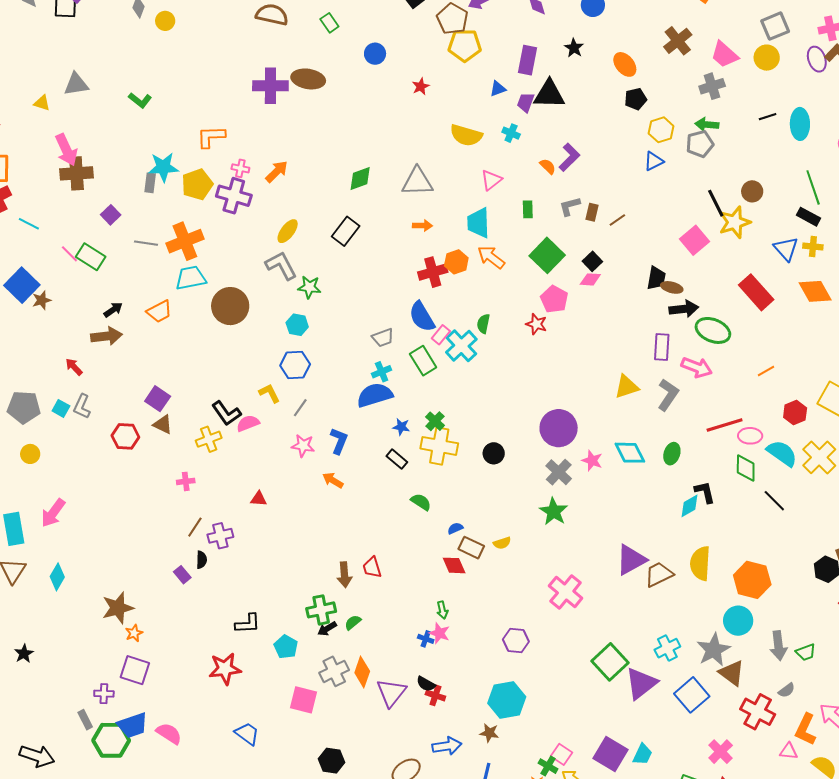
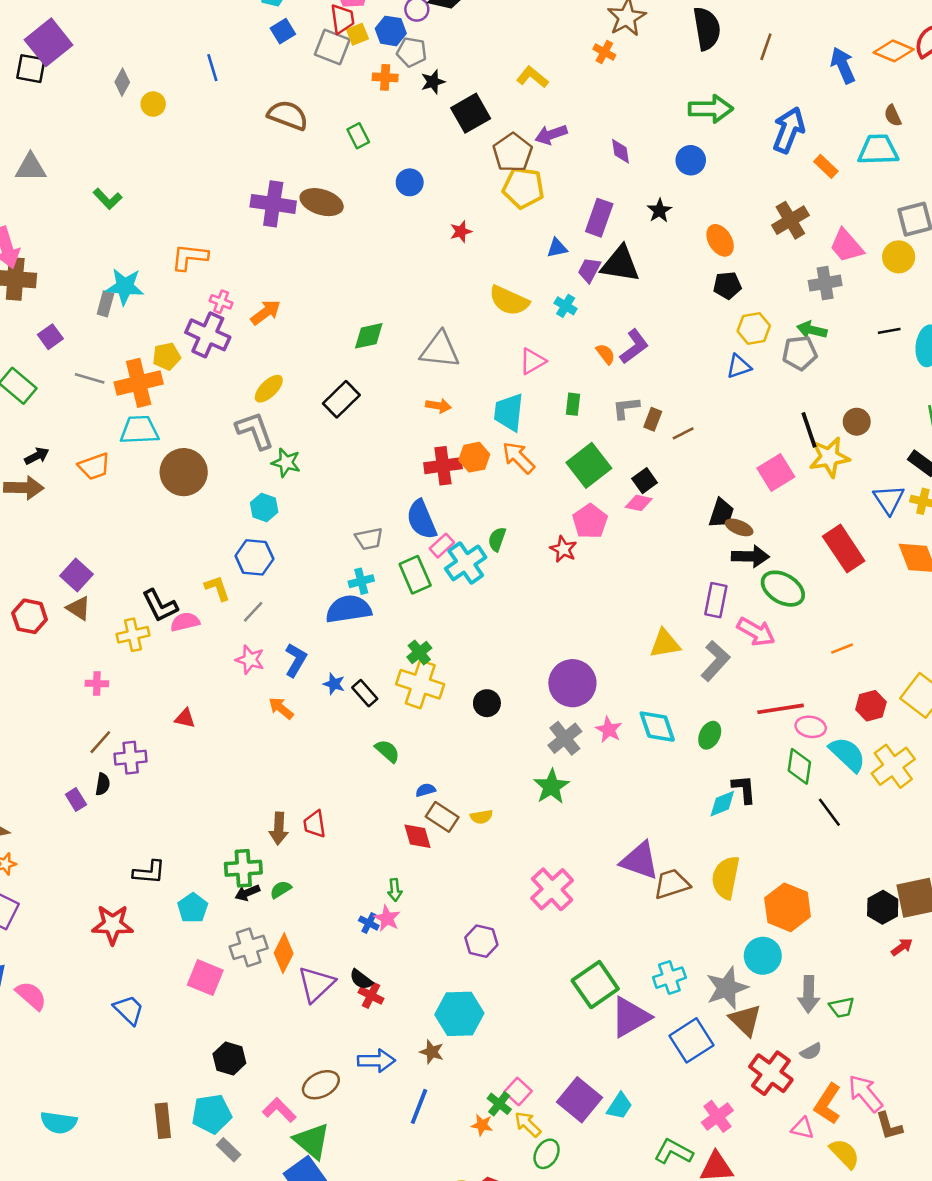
yellow pentagon: (197, 184) -> (167, 356), moved, size x0.7
blue star: (401, 427) -> (334, 684), moved
purple triangle: (631, 560) -> (640, 861), turned 40

